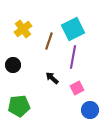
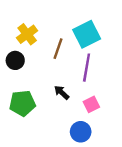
black circle: (13, 65) -> (15, 60), moved
green pentagon: (19, 106) -> (22, 103), moved
blue circle: (90, 110) -> (81, 132), moved

